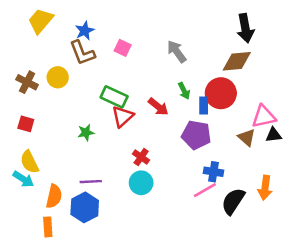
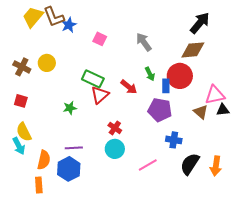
black arrow: (245, 28) -> (200, 23), turned -130
brown L-shape: (82, 53) -> (54, 17), moved
cyan arrow: (23, 179) -> (19, 146), turned 30
orange arrow: (265, 188) -> (216, 166), moved
pink line: (205, 190) -> (148, 165), moved

